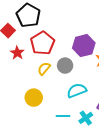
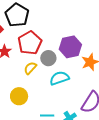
gray circle: (65, 66) -> (48, 58), moved
cyan semicircle: (77, 91) -> (59, 78), moved

